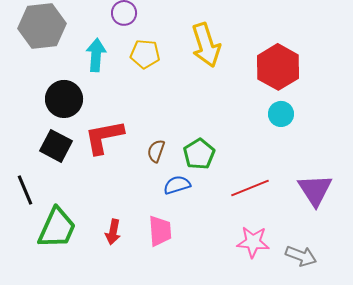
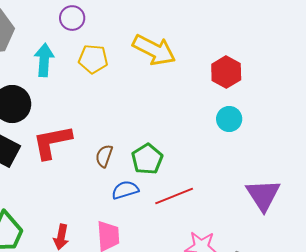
yellow arrow: (206, 45) -> (154, 50), turned -45
red hexagon: (278, 67) -> (226, 72), size x0.7
red line: (250, 188) -> (174, 196), moved

